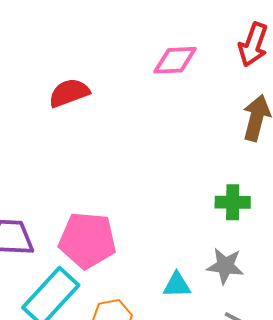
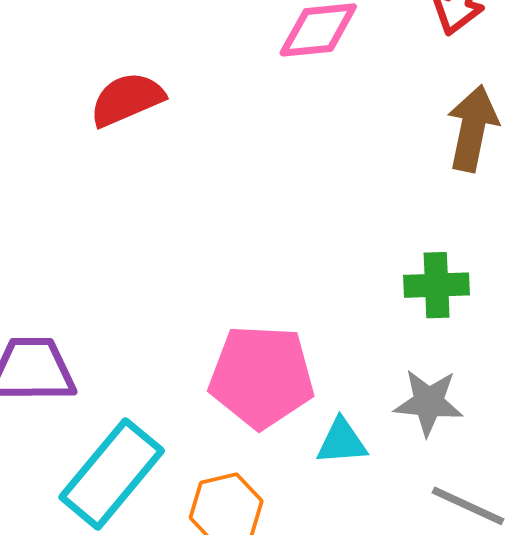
pink pentagon: (87, 240) -> (262, 376), moved

